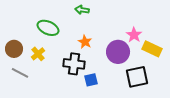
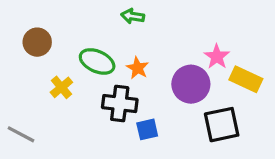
green ellipse: (48, 28) -> (97, 61), moved
brown circle: (14, 49) -> (37, 42), moved
gray line: (20, 73) -> (21, 134), moved

